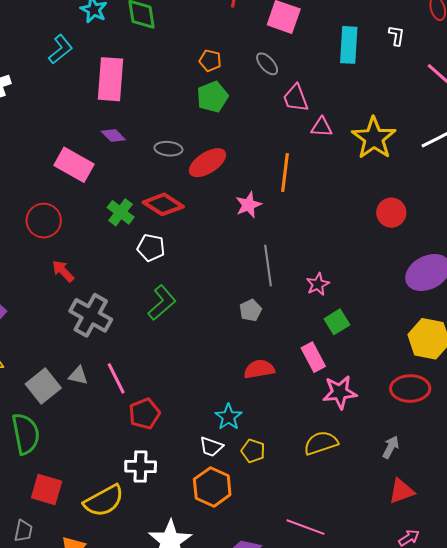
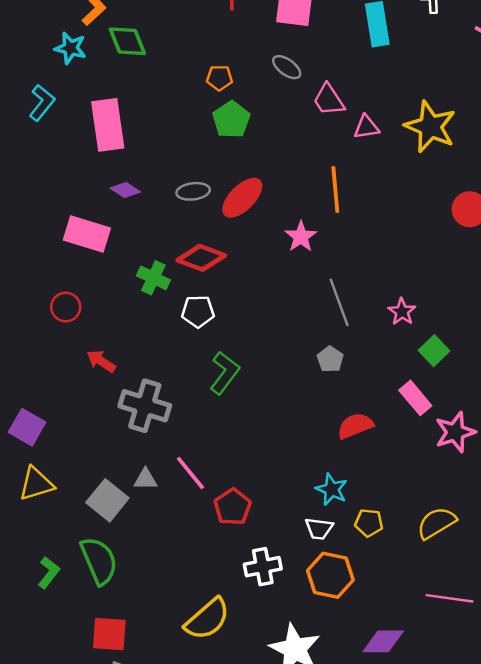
red circle: (44, 221) -> (66, 307), size x0.7
yellow semicircle: (321, 443) -> (436, 523), moved
white cross: (141, 466) -> (263, 567), moved
red square: (47, 490) -> (109, 634), moved

